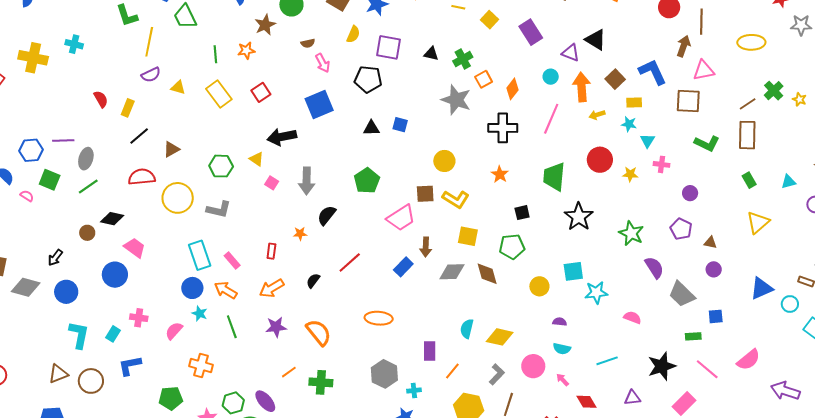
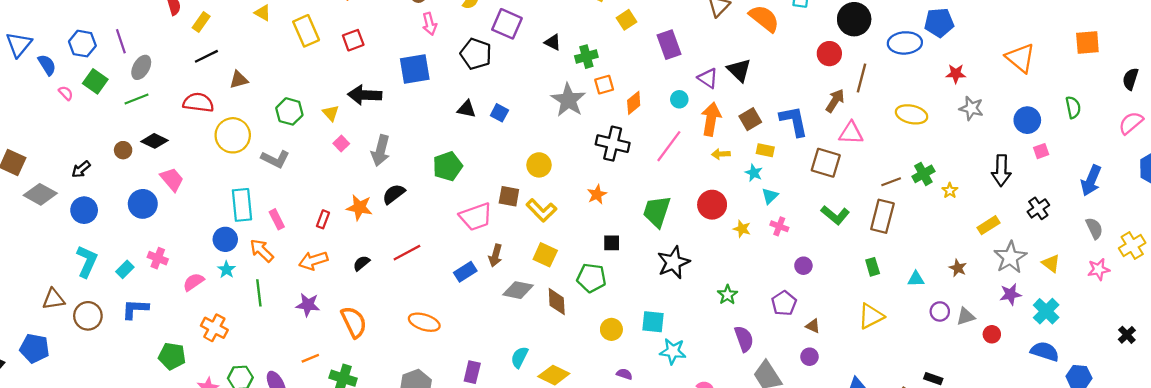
purple line: (63, 140) -> (121, 41), turned 60
green star: (631, 233) -> (727, 295), size x0.7
orange star: (300, 234) -> (359, 207), size x1.6

